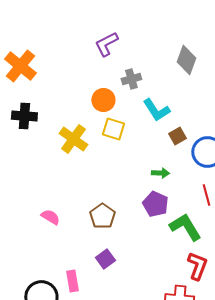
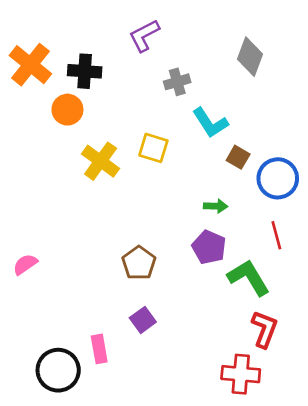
orange circle: (103, 100) -> (67, 110), moved
black cross: (24, 116) -> (85, 71), moved
brown square: (177, 136) -> (238, 157), turned -30
pink semicircle: (50, 217) -> (25, 264), moved, turned -66

